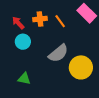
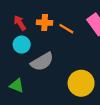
orange line: (60, 21) -> (66, 29), turned -32
gray semicircle: (58, 53) -> (42, 62), moved

